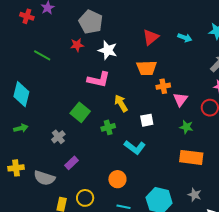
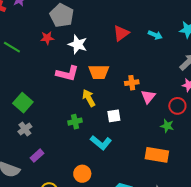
orange trapezoid: (147, 68) -> (99, 72), moved
green square: (80, 112) -> (23, 103), moved
green star: (186, 127) -> (167, 126), moved

